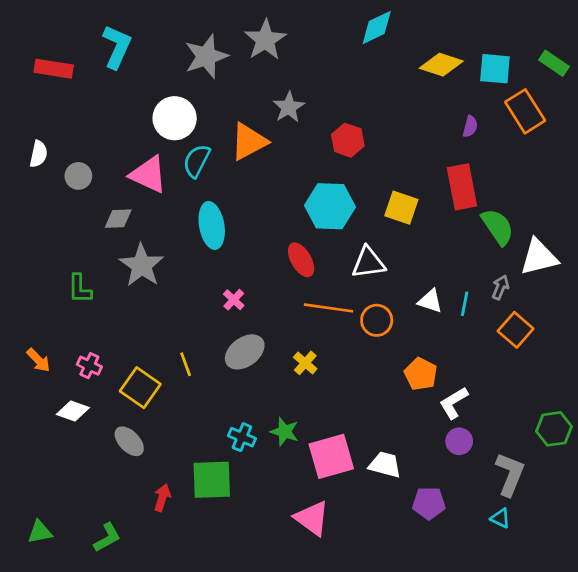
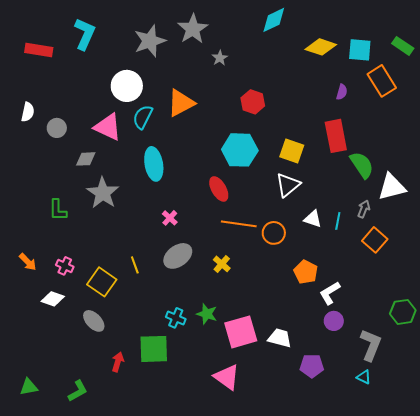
gray star: (289, 107) -> (220, 58), moved, size x0.7
white triangle: (368, 263) -> (288, 185), moved, turned -32

